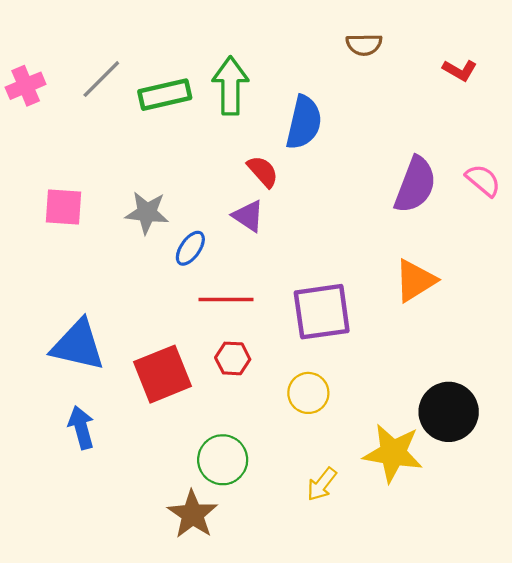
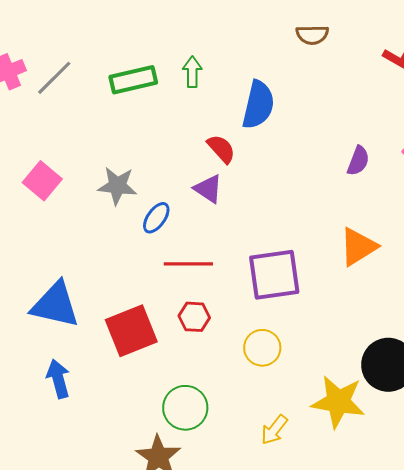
gray line: (101, 79) -> (54, 78), moved
green arrow: (230, 86) -> (192, 72), size x0.6
purple semicircle: (415, 185) -> (358, 161), size x0.6
pink square: (63, 207) -> (42, 181), turned 36

